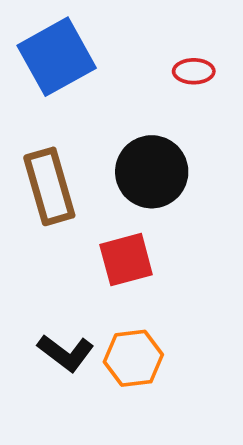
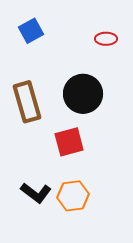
blue square: (57, 57) -> (31, 31), size x0.6

